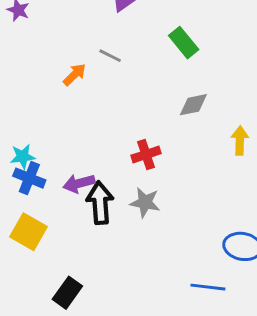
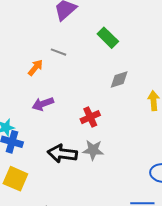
purple arrow: (79, 183) -> (43, 104), moved
black arrow: (100, 203) -> (62, 154), turned -72

